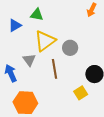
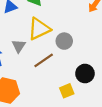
brown line: (55, 69) -> (44, 60), turned 54

